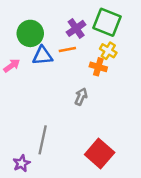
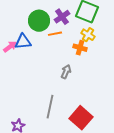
green circle: (30, 33) -> (39, 21), moved
blue triangle: (43, 56) -> (23, 42), moved
gray line: (43, 140) -> (50, 107), moved

